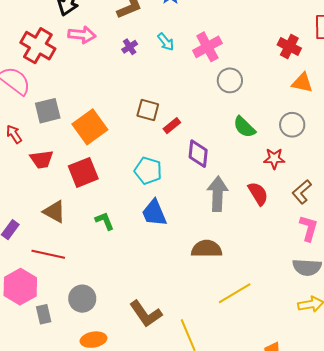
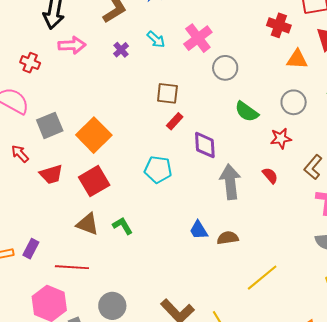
red cross: (38, 46) -> (30, 63), size x0.6
brown square: (148, 110) -> (167, 93), moved
red semicircle: (258, 194) -> (270, 175), size x0.7
brown triangle: (54, 212) -> (88, 224), moved
blue trapezoid: (154, 213) -> (199, 230), moved, size x0.7
brown semicircle: (207, 249) -> (228, 238), size x0.7

